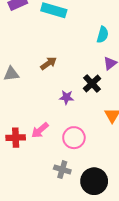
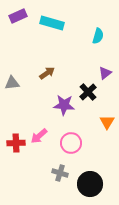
cyan semicircle: (103, 35) -> (98, 36), moved
purple star: (67, 97) -> (64, 105), size x1.5

